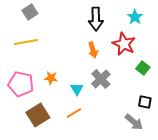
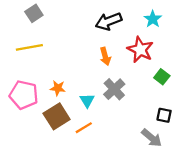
black arrow: (96, 19) -> (109, 21), turned 70
brown square: (38, 115) -> (57, 116), moved

